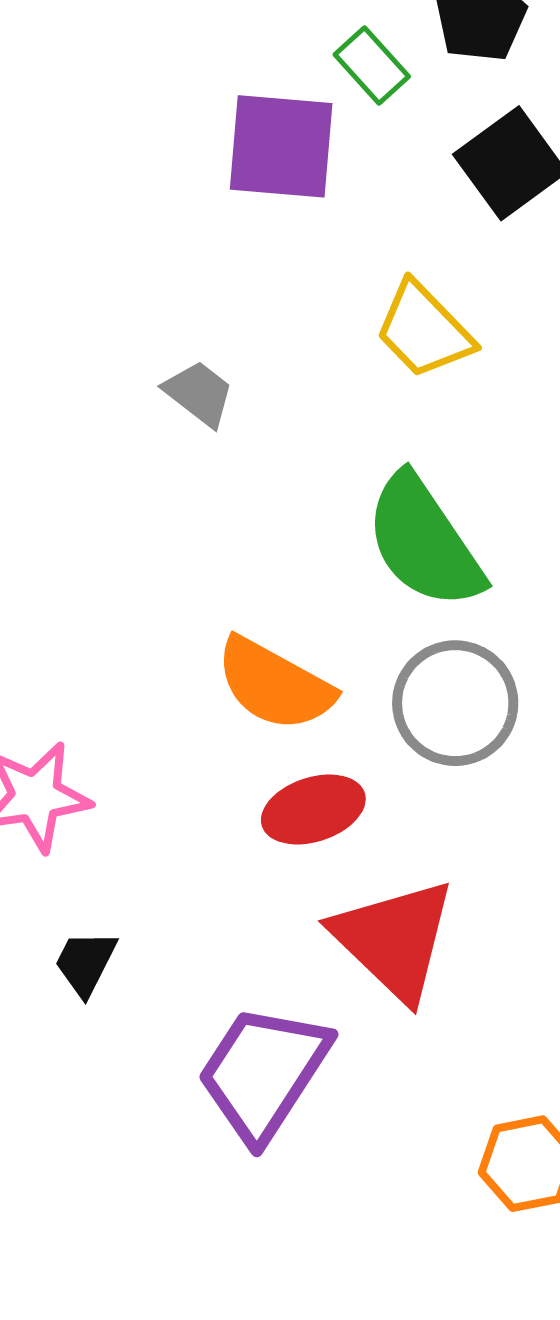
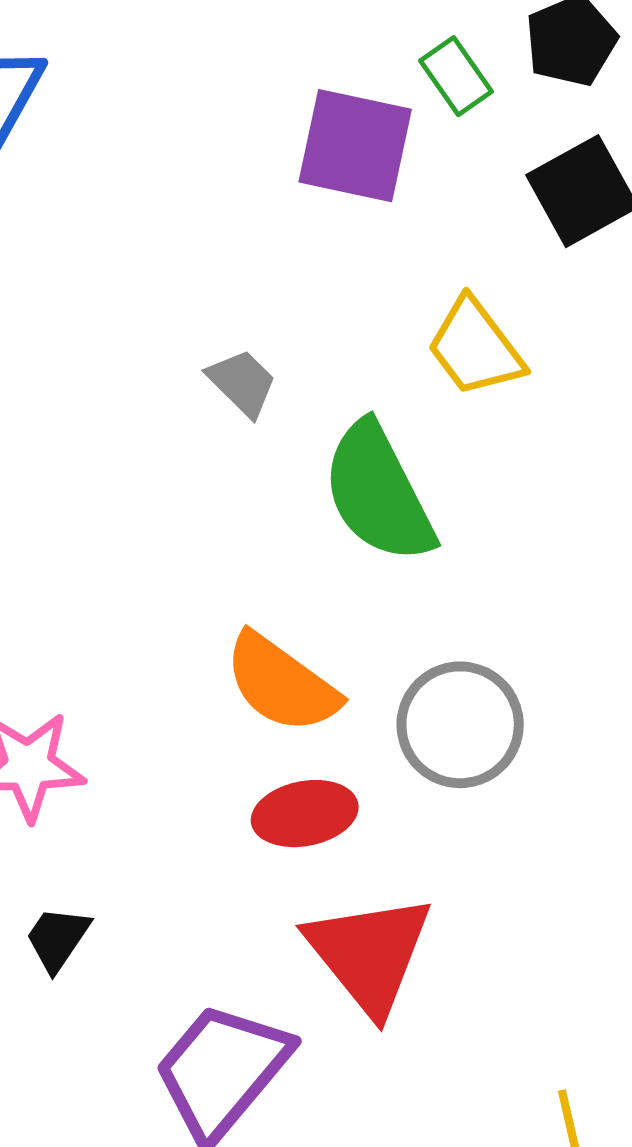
green semicircle: (424, 542) -> (378, 493), moved

